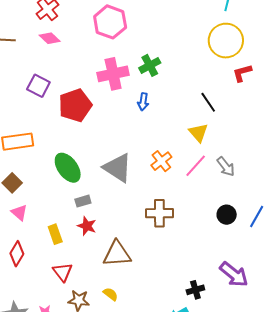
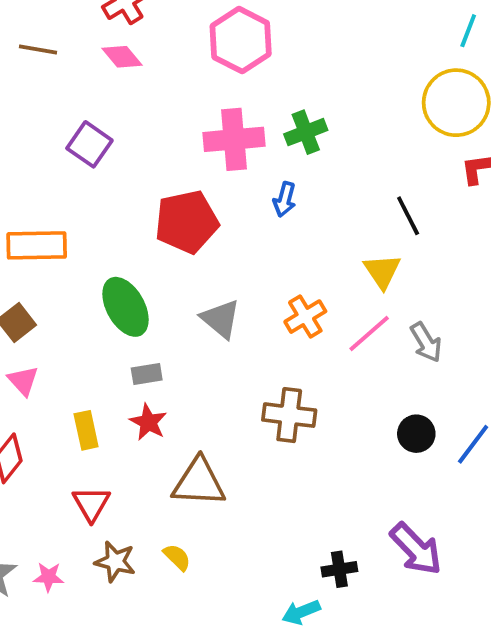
red pentagon: (75, 105) -> (187, 222), moved
gray triangle: (118, 168) -> (221, 319), size x0.7

